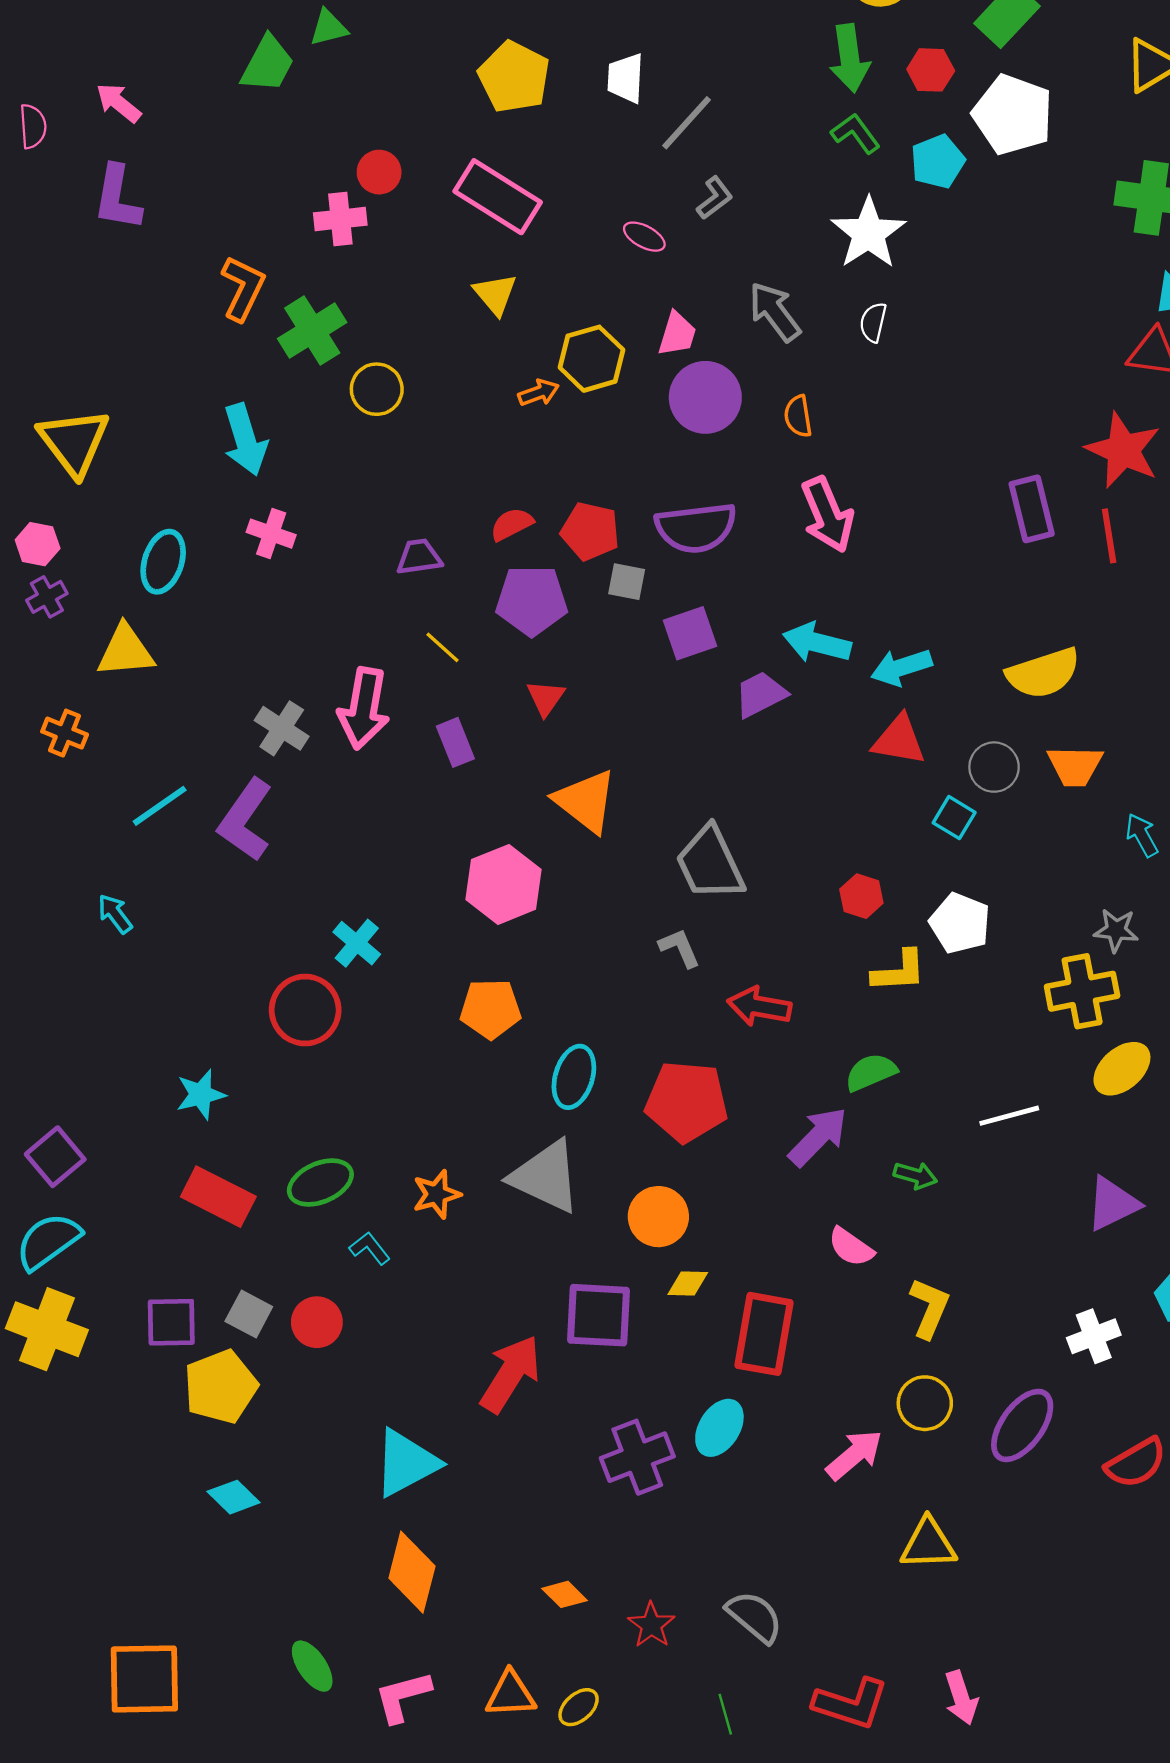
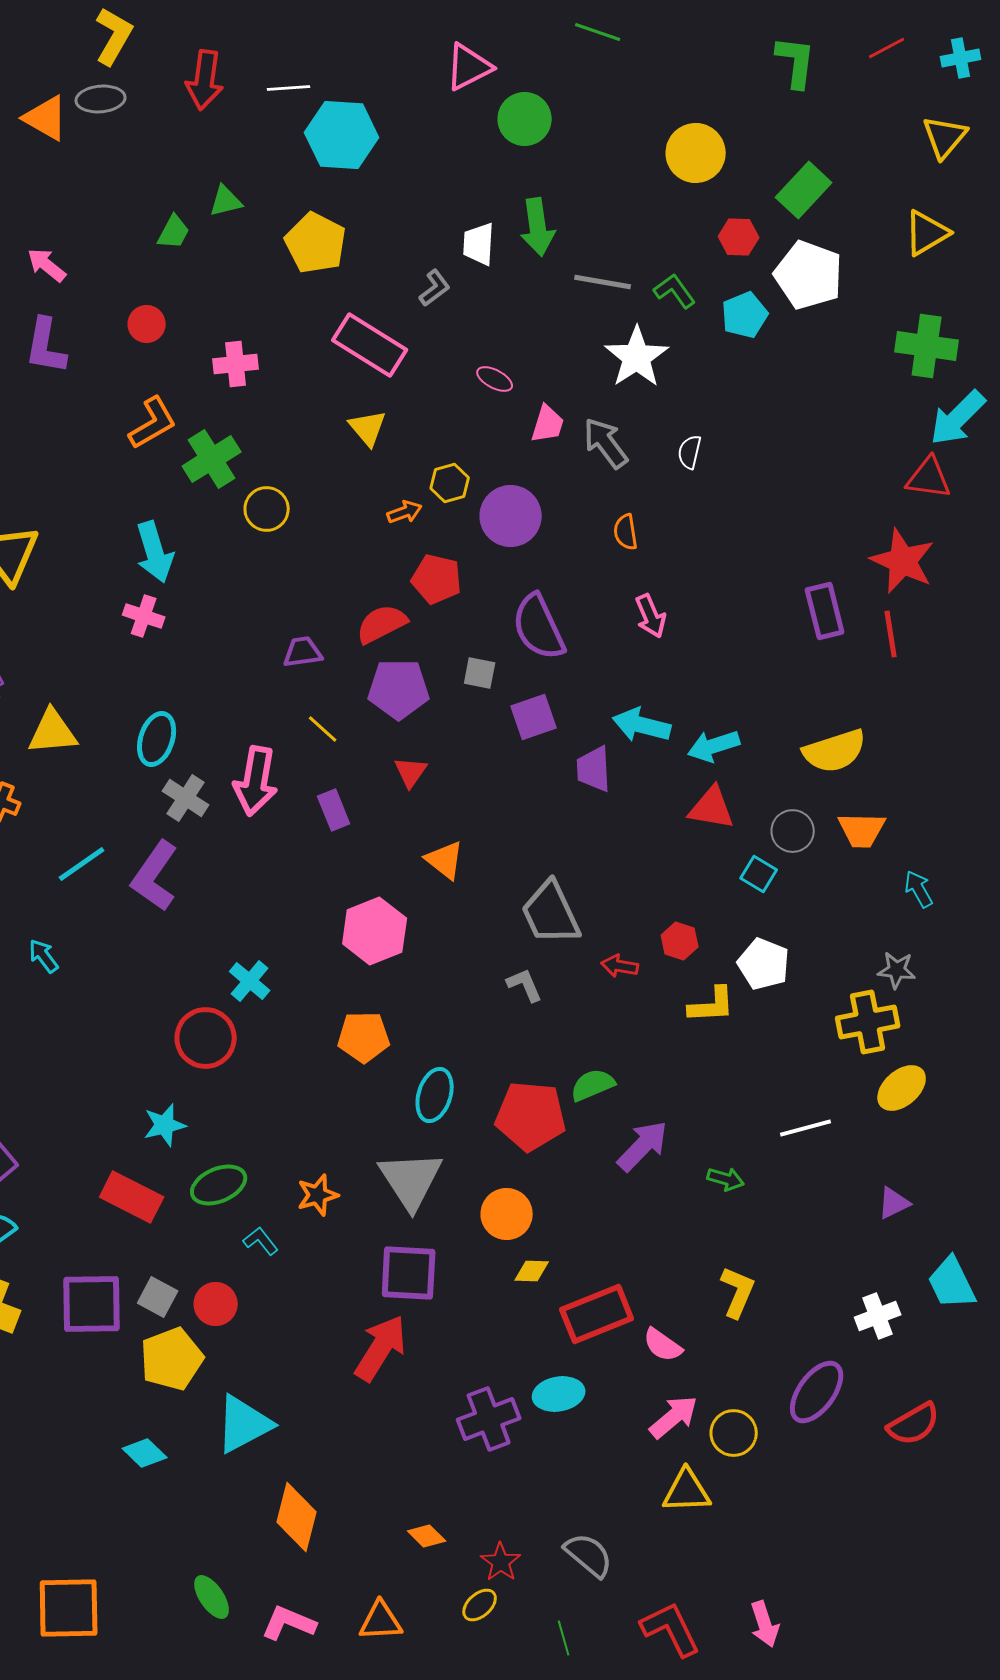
green arrow: (850, 58) -> (538, 227), moved
green trapezoid: (268, 64) -> (174, 232), size x0.7
yellow pentagon: (514, 77) -> (316, 243), moved
gray line: (687, 123) -> (603, 282), moved, turned 58
red circle: (379, 172) -> (147, 324), moved
gray L-shape: (715, 198) -> (435, 288), moved
white star: (868, 233) -> (637, 357), moved
orange L-shape: (243, 288) -> (153, 423), turned 34
pink trapezoid: (677, 334) -> (548, 424), moved
yellow hexagon: (591, 359) -> (450, 483), size x0.7
purple circle: (705, 397) -> (511, 516), moved
pink arrow: (827, 515) -> (651, 616), size x0.7
red semicircle: (512, 524) -> (382, 624), size x1.4
purple semicircle: (696, 528) -> (539, 627), turned 72
red pentagon: (590, 531) -> (437, 579), moved
pink cross: (271, 534) -> (144, 616), moved
cyan ellipse: (163, 562) -> (157, 739), moved
purple trapezoid: (760, 694) -> (594, 769), turned -66
orange triangle: (586, 801) -> (445, 860), size x0.7
red arrow: (759, 1006) -> (620, 966), moved, size x0.7
green semicircle: (871, 1072) -> (593, 1085), moved
cyan star: (201, 1095) -> (165, 1125), moved
gray triangle: (546, 1177) -> (411, 1180), turned 32
purple triangle: (1113, 1204) -> (894, 1203), size x0.7
pink semicircle: (851, 1247) -> (663, 1345), moved
purple square: (599, 1315) -> (409, 1273), moved
purple square: (171, 1322) -> (92, 1304), size x1.4
red rectangle: (764, 1334) -> (597, 1314), turned 58
yellow pentagon: (221, 1387) -> (172, 1359), moved
yellow circle: (925, 1403) -> (734, 1433), moved
cyan ellipse: (719, 1428) -> (559, 1394), turned 48
cyan triangle: (406, 1463) -> (244, 1424), moved
yellow triangle: (928, 1544) -> (687, 1491), moved
pink L-shape: (403, 1697) -> (289, 1623), turned 38
red L-shape: (851, 1704) -> (671, 1629), turned -134
yellow ellipse: (579, 1707) -> (480, 1605), moved

